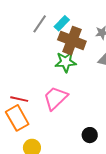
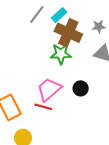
red line: (19, 99) -> (43, 107), moved
black circle: (90, 135) -> (81, 88), moved

